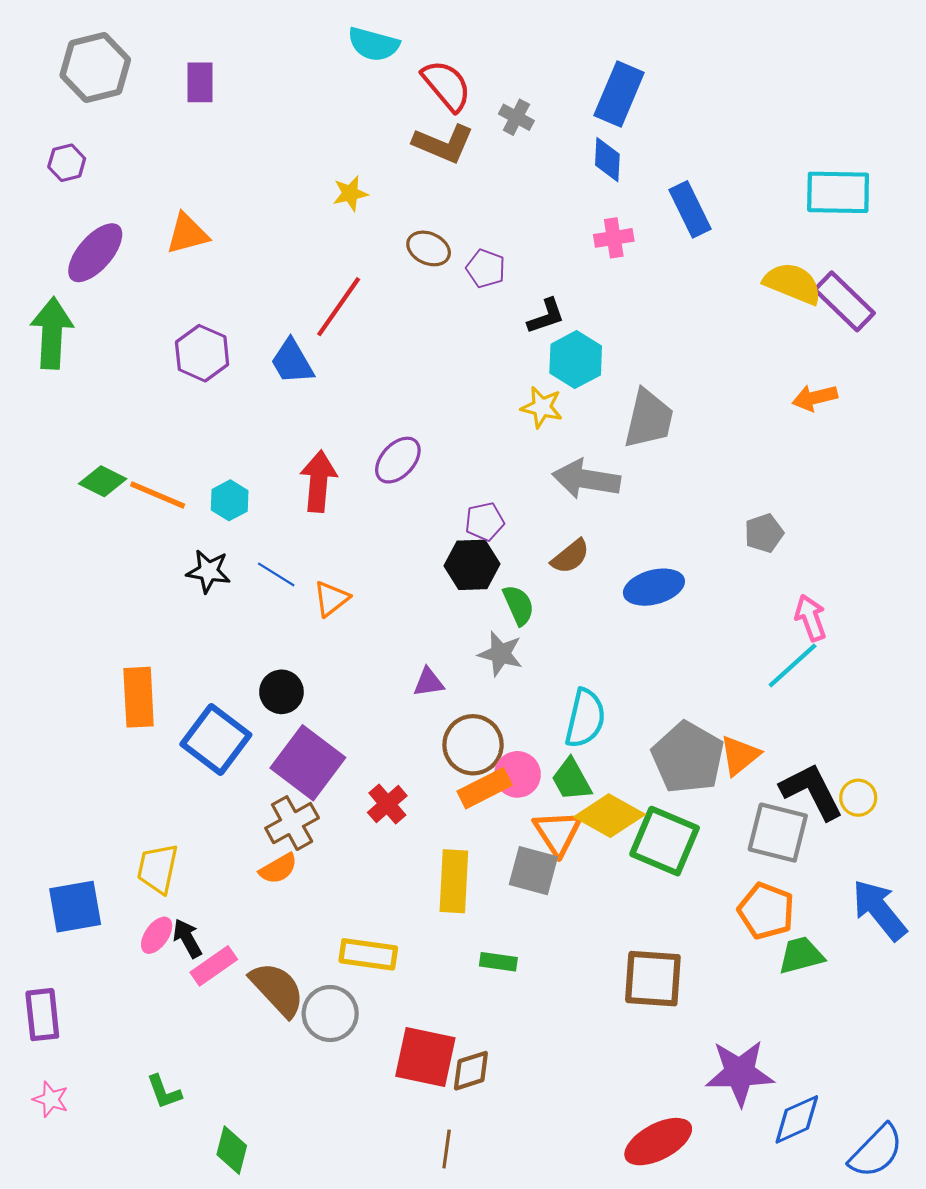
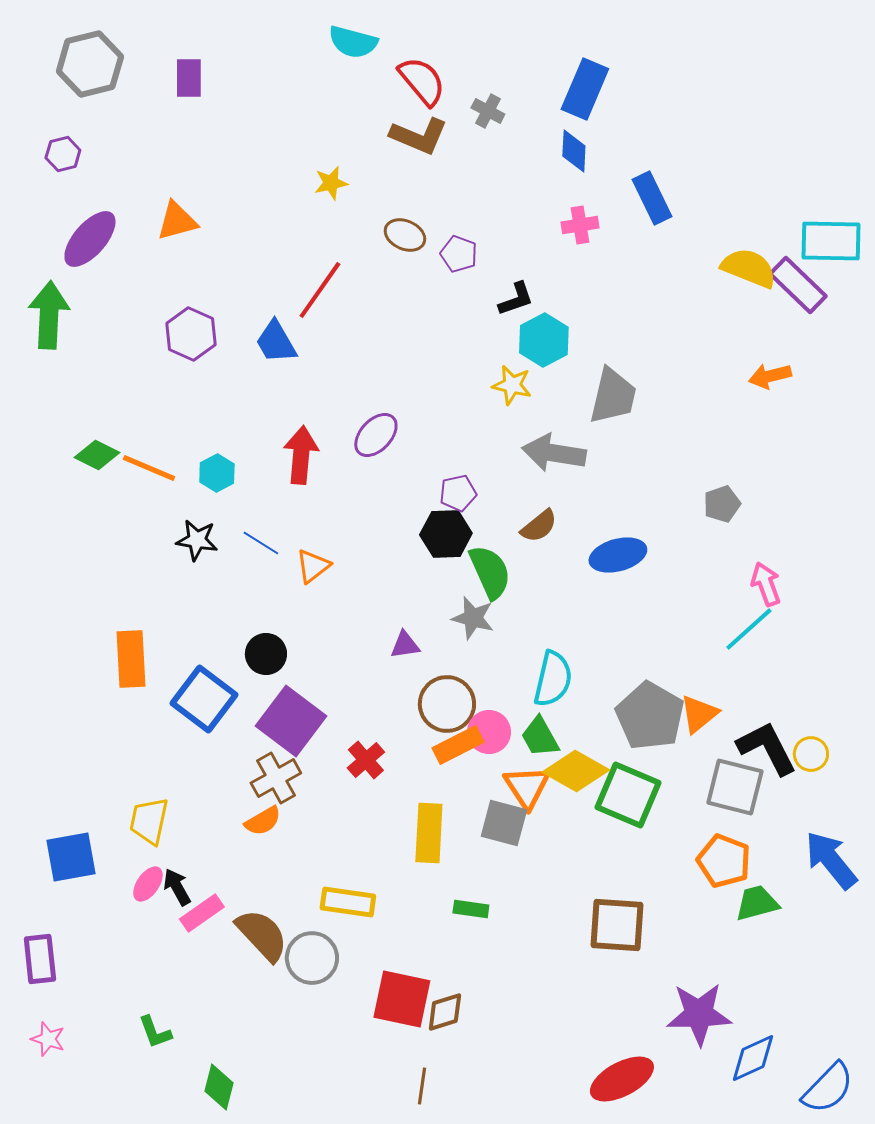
cyan rectangle: (838, 192) -> (831, 241), moved
green semicircle: (519, 605) -> (490, 572), size x1.4

